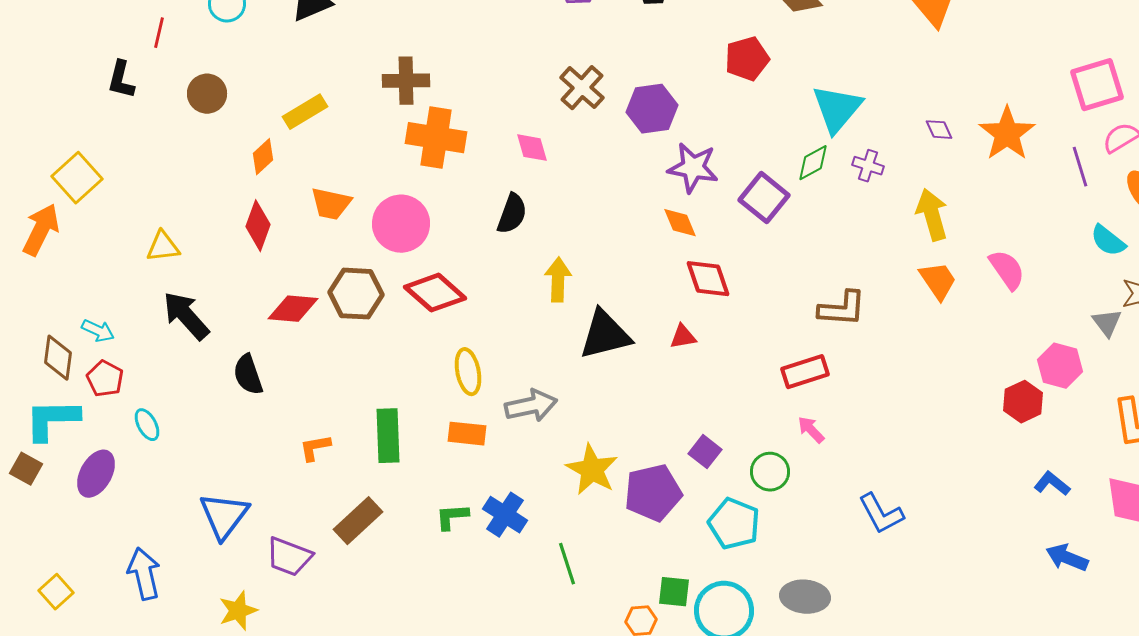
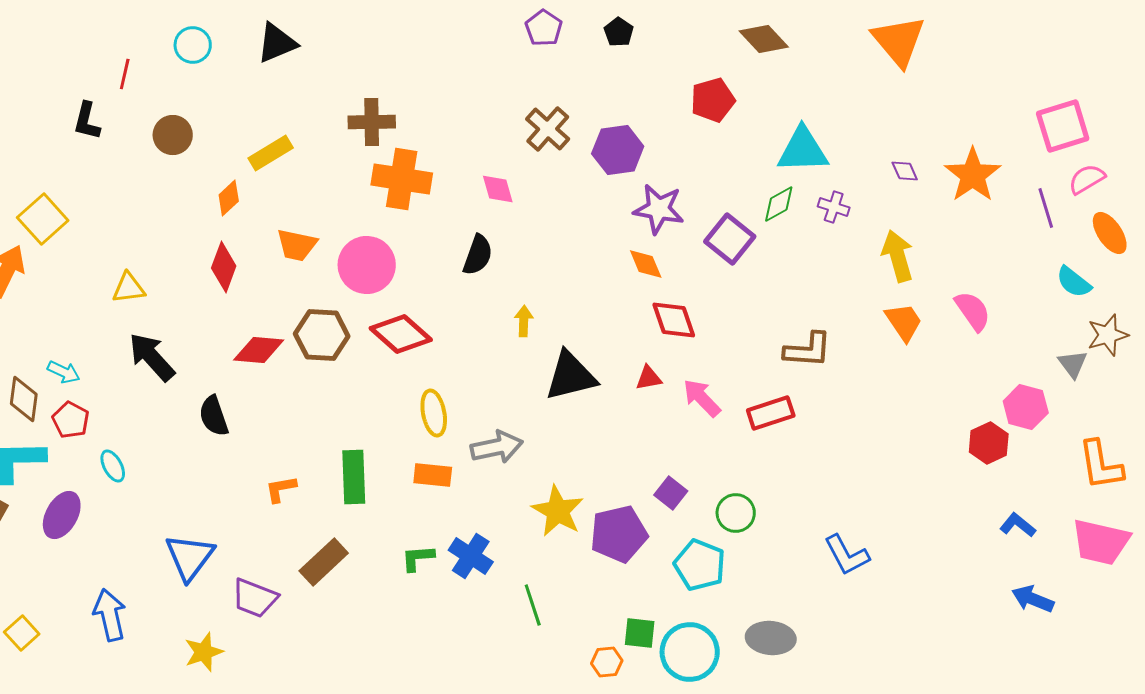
cyan triangle: (837, 109) -> (803, 150), turned 48
yellow arrow: (558, 280) -> (524, 321), size x0.7
pink arrow: (811, 430) -> (702, 398), moved, size x1.4

